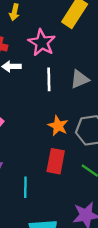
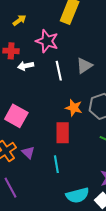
yellow arrow: (14, 12) -> (19, 20), turned -128
red rectangle: (56, 161) -> (63, 133), moved

